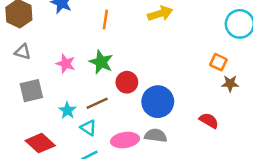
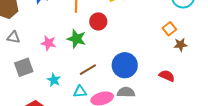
orange square: (218, 62) -> (169, 29), turned 32
red circle: (127, 82) -> (98, 21), moved
brown line: (97, 103) -> (88, 70), moved
cyan triangle: (88, 128) -> (80, 92), moved, turned -32

